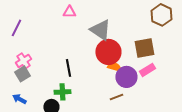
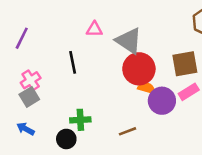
pink triangle: (69, 12) -> (94, 29), moved
black line: (68, 68) -> (73, 62), moved
brown line: (116, 97) -> (127, 131), moved

